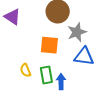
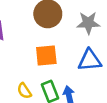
gray star: (77, 32) -> (88, 23), moved, turned 30

